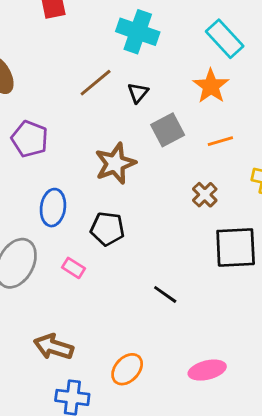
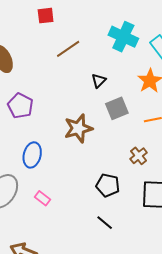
cyan cross: (138, 32) -> (123, 37), moved
brown line: (96, 83) -> (68, 49), moved
black pentagon: (107, 229) -> (108, 185), moved

